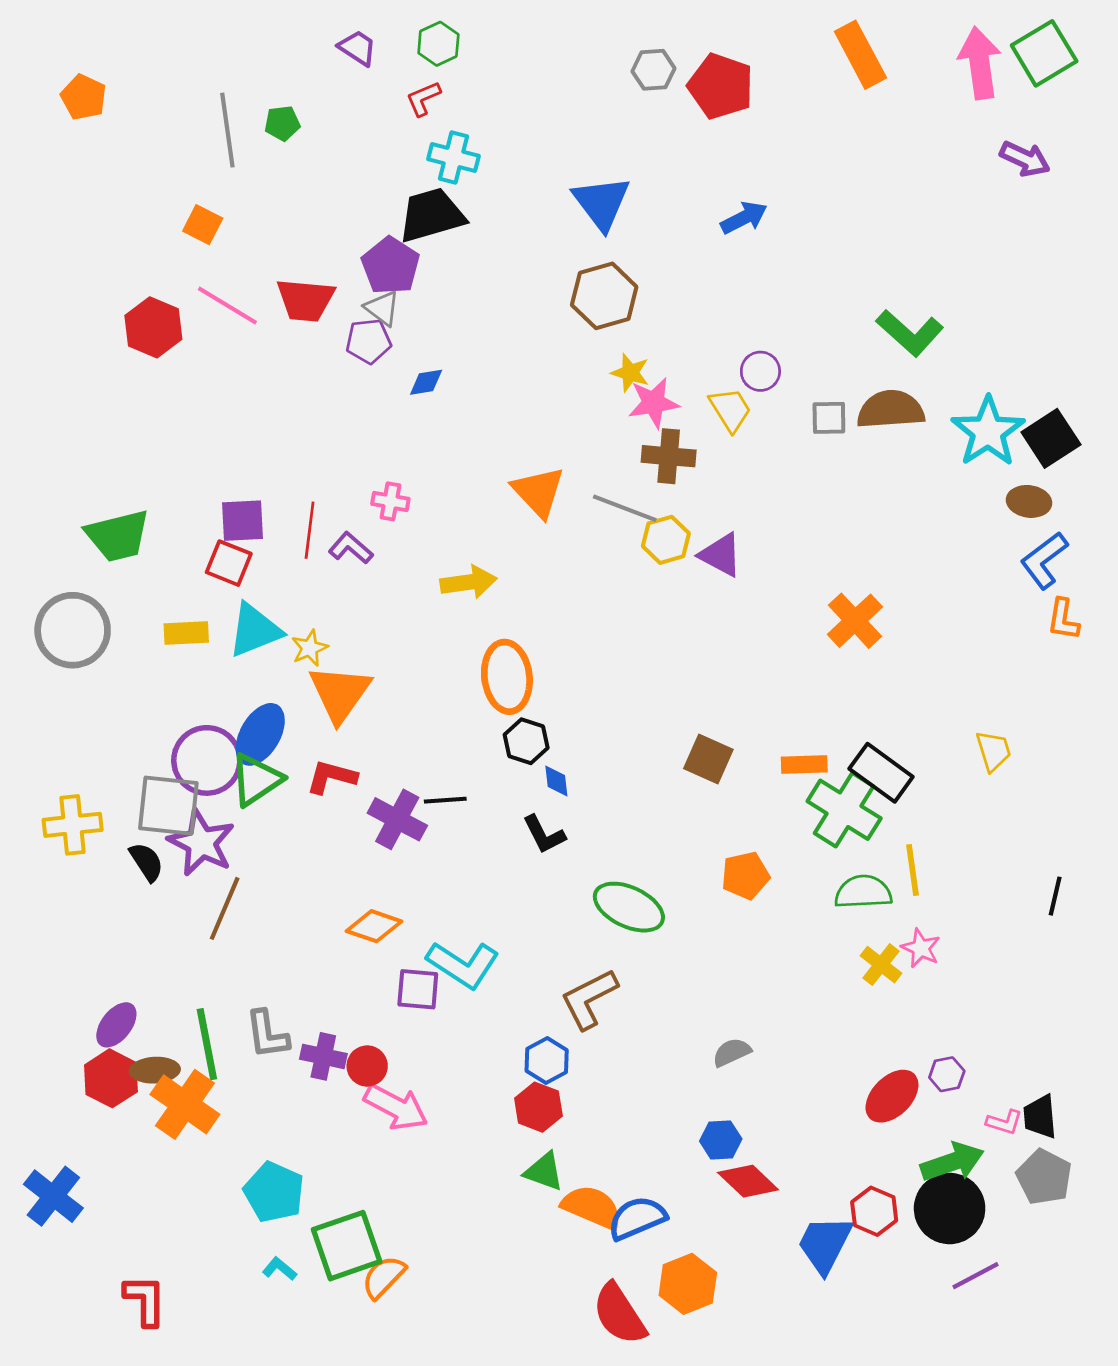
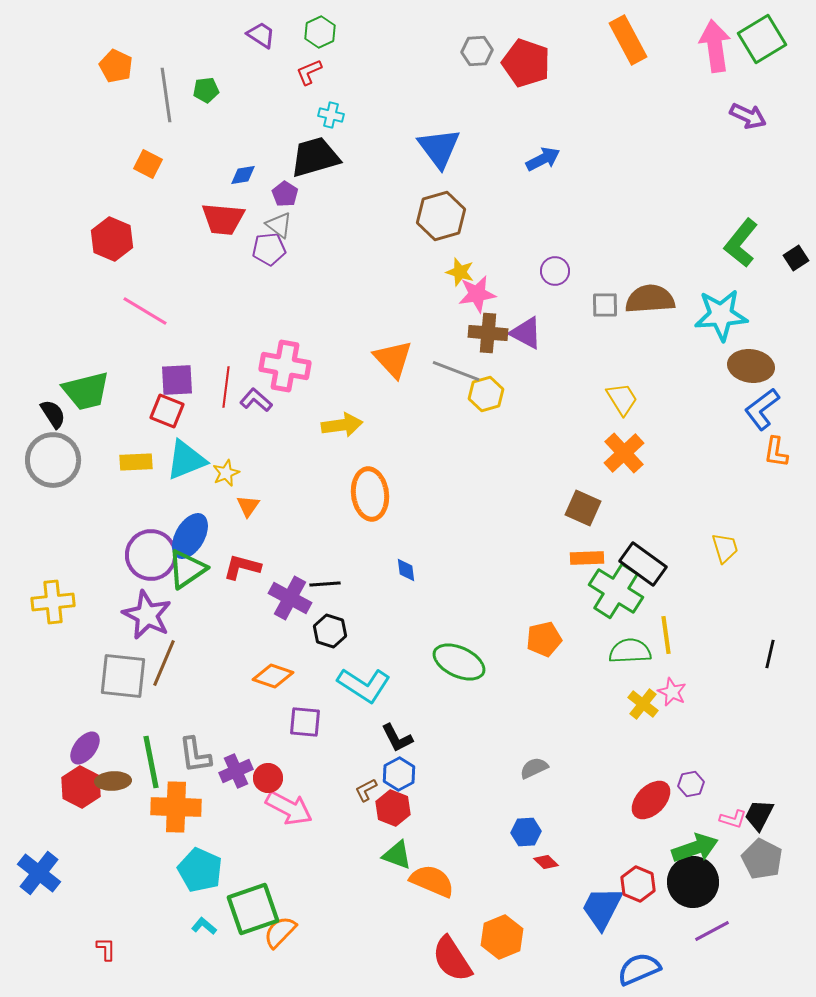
orange pentagon: (84, 97) -> (116, 66), moved
cyan cross: (453, 157) -> (331, 115), size x0.7
purple pentagon: (390, 266) -> (285, 194), size x0.6
pink line: (227, 305) -> (145, 311), moved
green L-shape: (910, 333) -> (741, 243), moved, turned 87
blue diamond: (426, 382) -> (243, 175), moved
yellow trapezoid: (730, 410) -> (622, 399), moved
cyan star: (988, 432) -> (721, 315), turned 30
black square: (1051, 438) -> (796, 258), moved, size x0.6
pink cross: (390, 501) -> (285, 366), size x1.8
brown ellipse: (1029, 501) -> (751, 366), size x1.4
purple triangle: (721, 555) -> (526, 333), moved
orange triangle: (340, 693) -> (248, 506), size x0.5
black hexagon: (526, 741) -> (330, 631), moved
brown square: (708, 759) -> (583, 508), moved
gray square: (168, 806) -> (123, 676), moved
black L-shape: (544, 834) -> (397, 738), moved
black semicircle: (147, 862) -> (53, 414), moved
cyan L-shape: (463, 965) -> (364, 685), moved
brown L-shape: (589, 999) -> (366, 790), moved, size x0.5
purple cross: (323, 1056) -> (236, 771), turned -36
orange cross: (185, 1104) -> (176, 807), moved, turned -33
black trapezoid: (1040, 1117) -> (759, 815), turned 32
red diamond: (748, 1181) -> (546, 862), size x0.6
blue semicircle: (637, 1218) -> (639, 969), moved
red L-shape: (145, 1300) -> (106, 949), size x0.6

